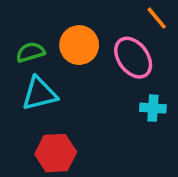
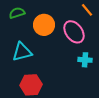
green semicircle: (30, 52) -> (17, 13), moved

